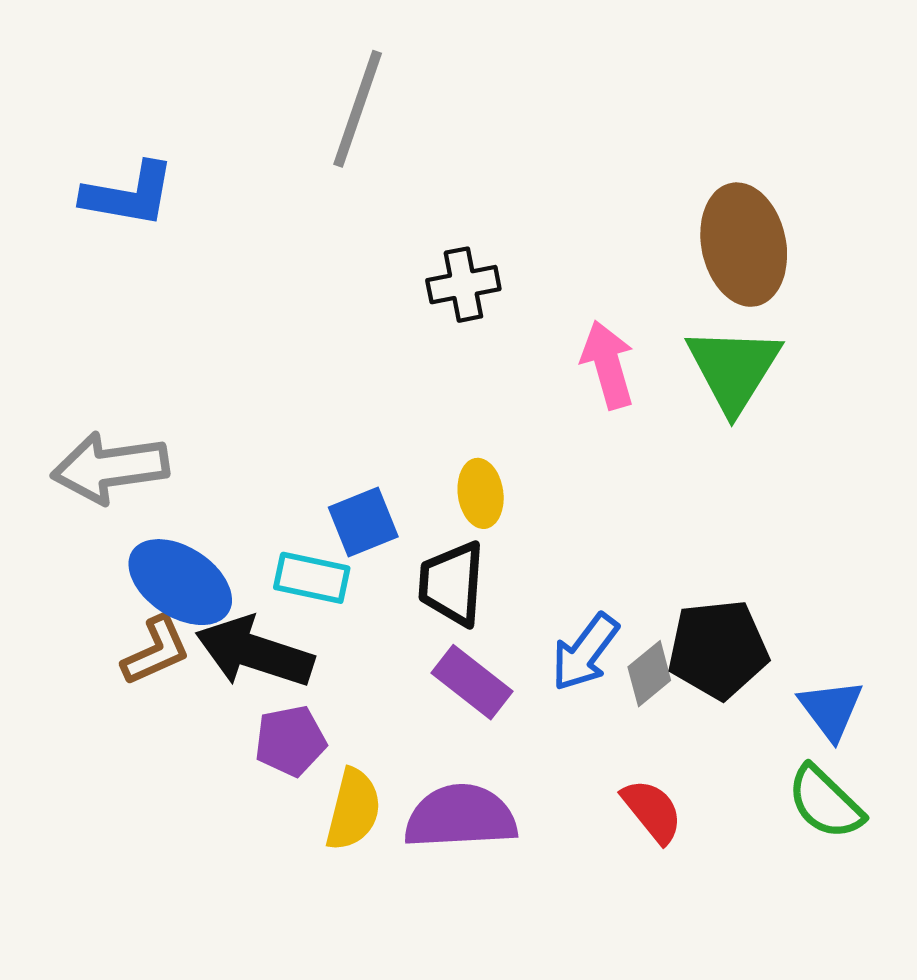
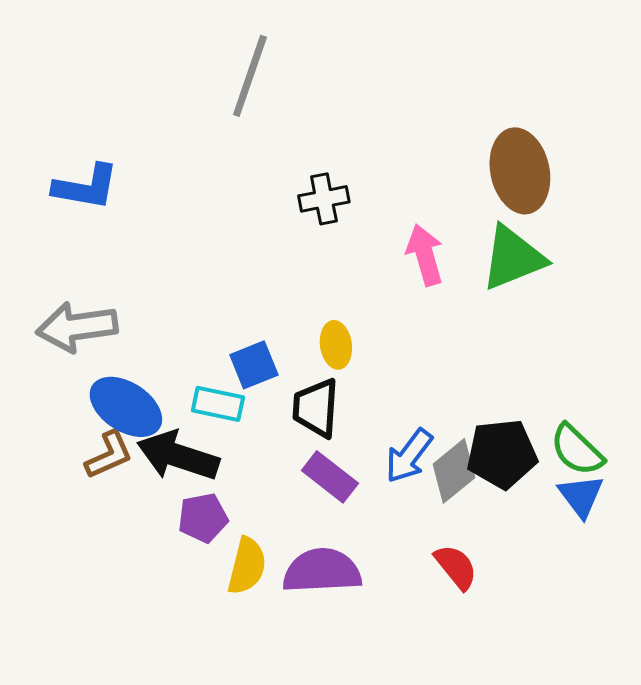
blue L-shape: (129, 195) -> (86, 187), moved
green triangle: (734, 369) -> (513, 258), turned 36
gray diamond: (649, 674) -> (454, 471), size x1.4
green semicircle: (825, 802) -> (577, 450), moved

